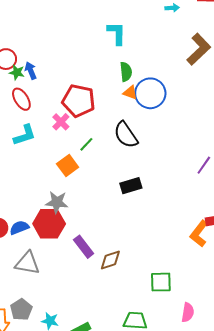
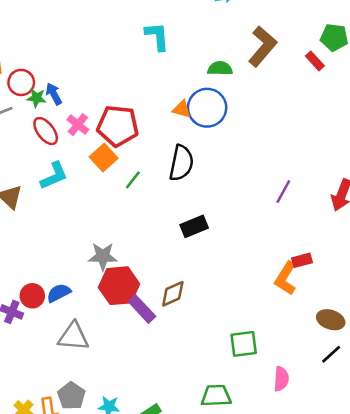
green semicircle: (126, 72) -> (220, 69), moved, turned -78
pink cross: (61, 122) -> (78, 125), moved
black semicircle: (126, 135) -> (181, 163), turned -128
orange square: (68, 165) -> (104, 158), moved
red hexagon: (49, 224) -> (119, 286), moved
brown diamond: (110, 260) -> (173, 294), moved

